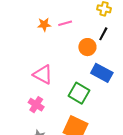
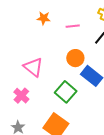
pink line: (65, 23) -> (73, 26), moved
orange circle: (87, 47) -> (75, 58), moved

